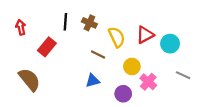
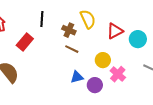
brown cross: (89, 23) -> (69, 30), moved
yellow semicircle: (117, 37) -> (88, 19), moved
blue triangle: (93, 81) -> (77, 77), moved

